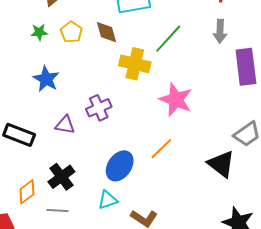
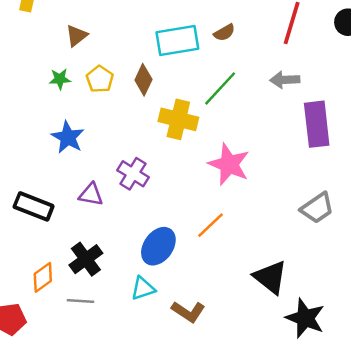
gray arrow: (220, 31) -> (285, 80), turned 85
brown diamond: (106, 32) -> (143, 80), turned 40
purple cross: (99, 108) -> (133, 174), turned -35
black triangle: (221, 164) -> (270, 277), moved

